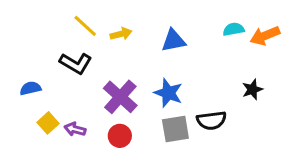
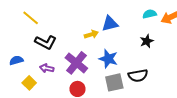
yellow line: (85, 26) -> (31, 18), moved
yellow arrow: (121, 34) -> (91, 34), moved
black star: (252, 89) -> (147, 41), moved
purple arrow: (75, 129) -> (47, 68), moved

